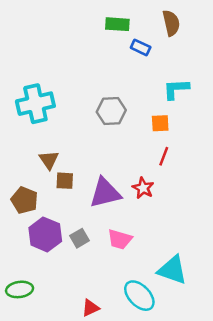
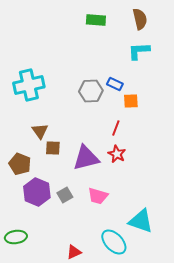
blue rectangle: (141, 47) -> (115, 84), moved
cyan L-shape: (176, 89) -> (139, 51), moved
red line: (164, 156) -> (116, 128), moved

